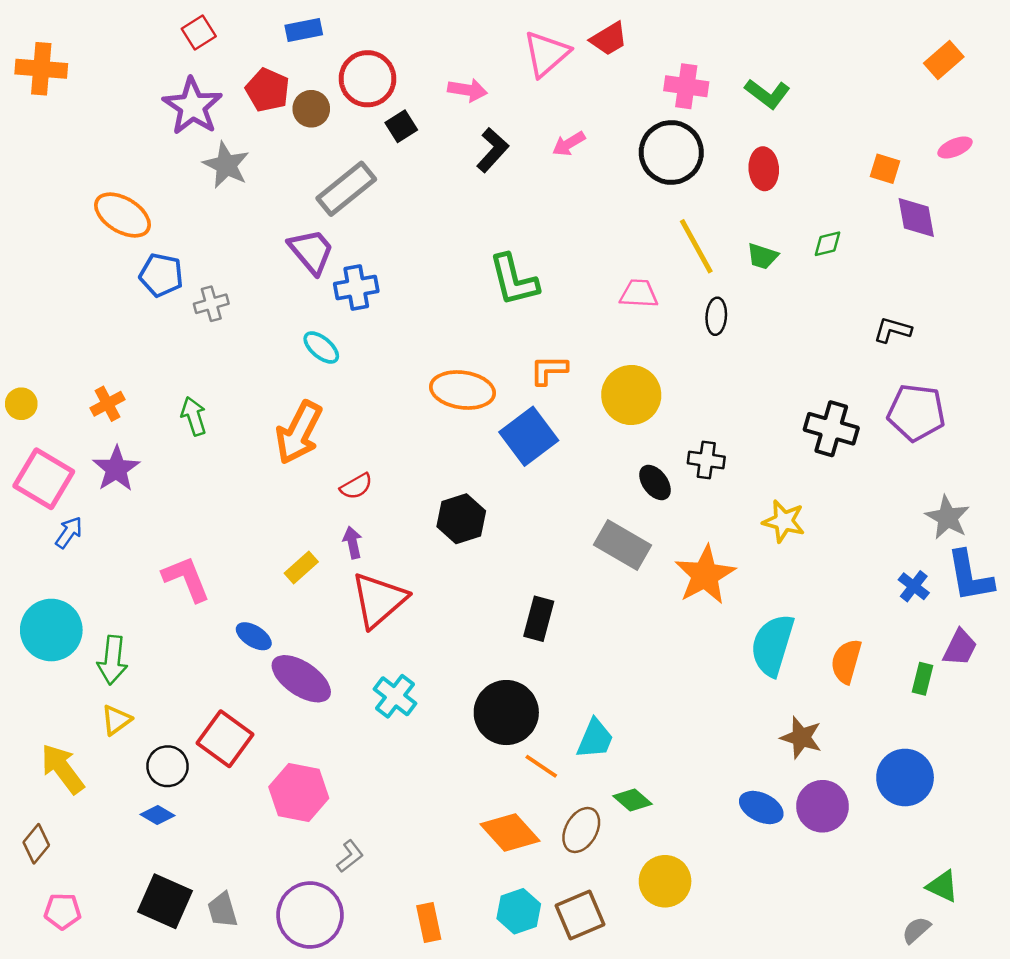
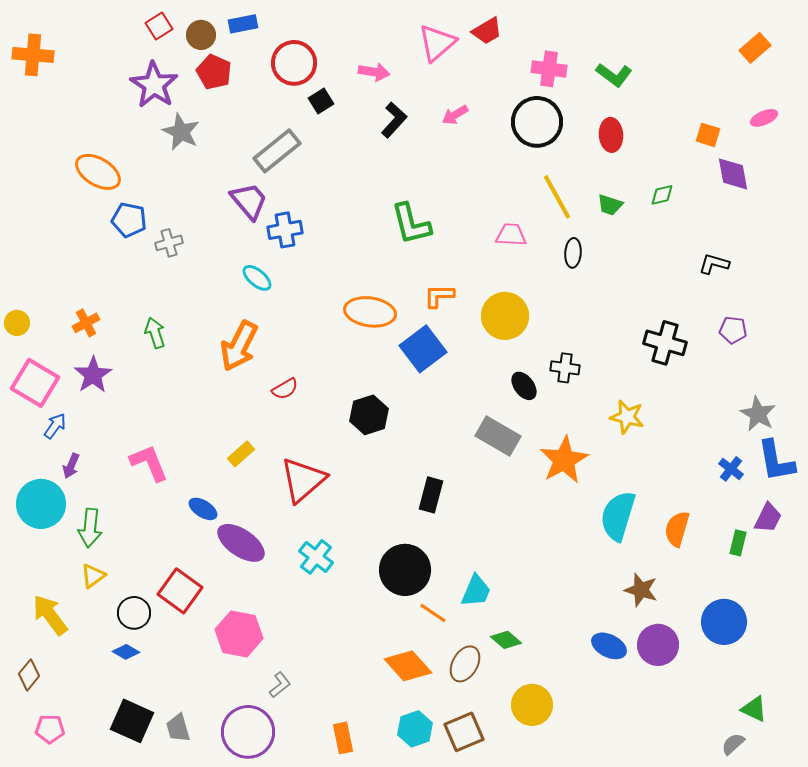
brown circle: (311, 109) -> (201, 35), moved
purple pentagon: (916, 412) -> (733, 330), size x0.6
purple arrow: (352, 542) -> (71, 466), moved, turned -145

